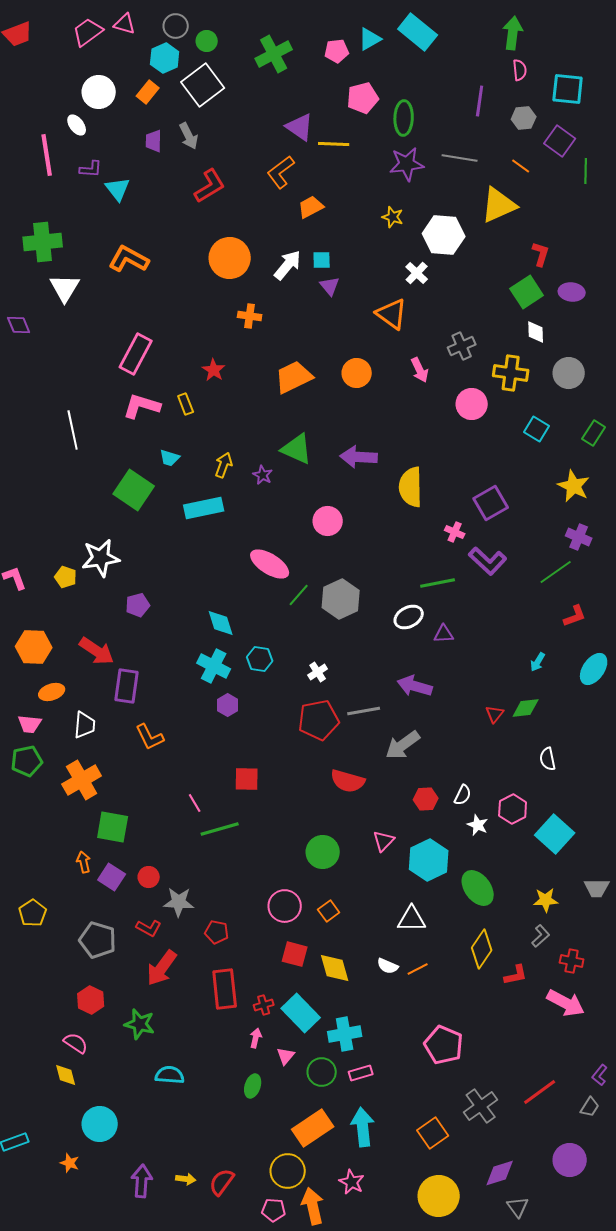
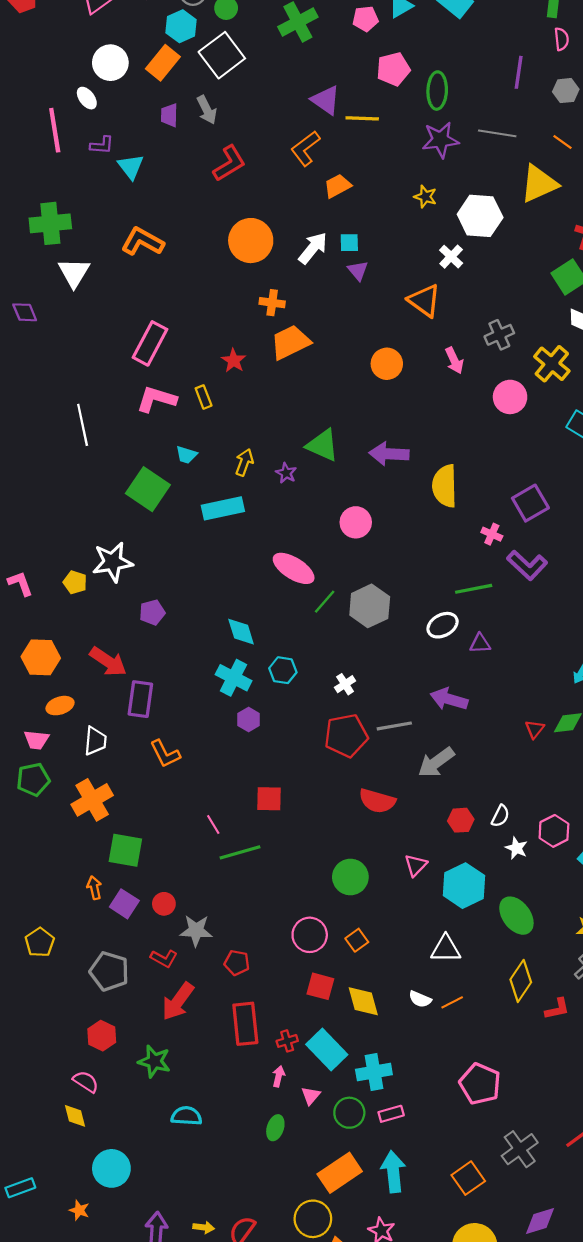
orange rectangle: (148, 92) -> (163, 63), size x1.4
yellow cross: (511, 373) -> (552, 364), turned 32
orange trapezoid: (294, 377) -> (290, 342), moved

